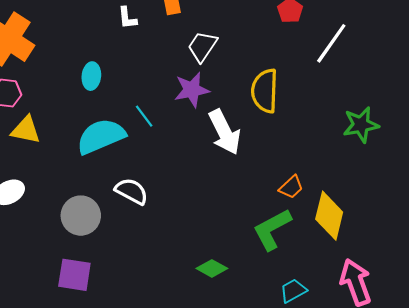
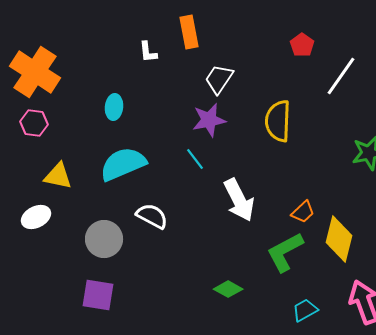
cyan line: (144, 116) -> (195, 159), moved
yellow triangle: (26, 130) -> (58, 176), moved
white arrow: (225, 132) -> (239, 200), moved

